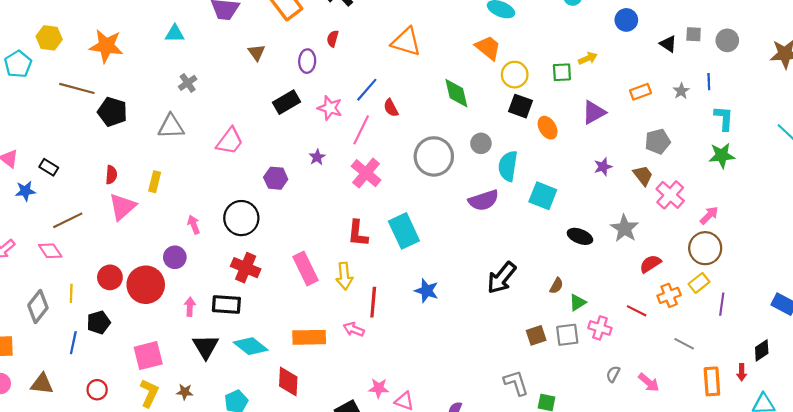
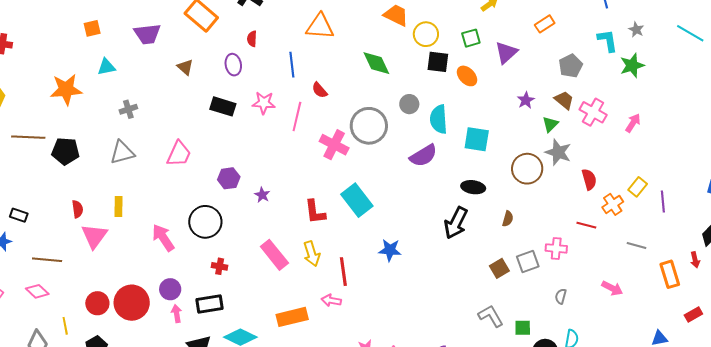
orange star: (106, 46) -> (66, 90), moved
green square: (562, 72) -> (471, 38), moved
gray cross: (188, 83) -> (128, 109), turned 30
blue line: (367, 90) -> (292, 65), moved, turned -35
gray star: (681, 91) -> (636, 30), moved
black rectangle: (287, 102) -> (223, 106), turned 60
cyan L-shape: (724, 118) -> (607, 41), moved
purple star: (317, 157) -> (262, 195), moved
pink cross: (366, 173) -> (334, 145), moved
brown line: (68, 220) -> (47, 260), turned 44
pink arrow: (194, 225) -> (163, 238), size x1.6
black ellipse: (580, 236) -> (473, 187), moved
brown circle: (705, 248) -> (527, 169), moved
purple circle: (175, 257) -> (170, 289), moved
red semicircle: (650, 264) -> (589, 179), turned 120
red cross: (246, 268) -> (220, 266), size x0.6
green triangle: (577, 302) -> (550, 124), moved
gray semicircle: (613, 374) -> (561, 296), moved

